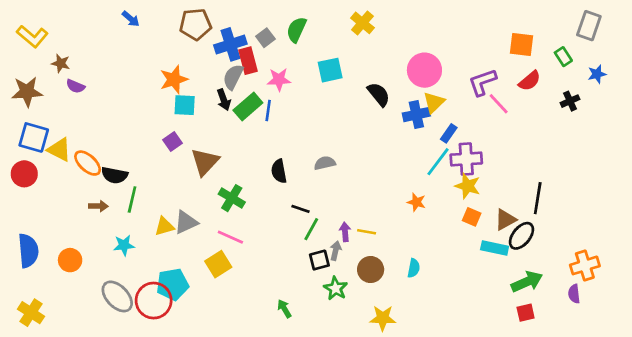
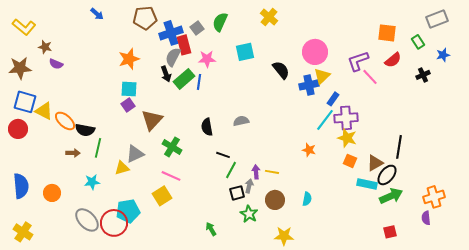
gray rectangle: (589, 26) -> (437, 19), turned 50
cyan square: (185, 105) -> (129, 89), moved
gray triangle: (186, 222) -> (135, 154), moved
green arrow: (527, 282) -> (391, 196), moved

